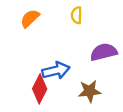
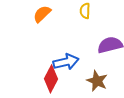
brown star: (90, 91) -> (97, 81), turned 30

